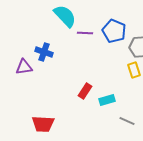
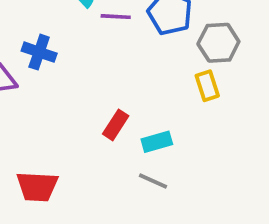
gray line: (127, 121) -> (153, 181), moved

